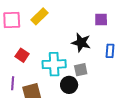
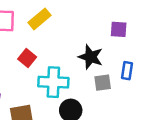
red square: (22, 55) -> (27, 58), moved
gray square: (81, 70) -> (103, 83), moved

